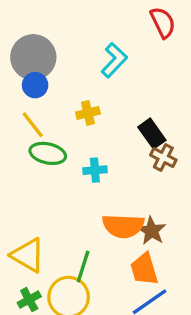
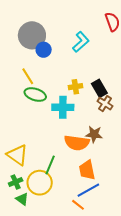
blue circle: (35, 85) -> (44, 50), moved
yellow cross: (88, 113) -> (75, 87), moved
cyan cross: (95, 170) -> (63, 107), size x1.5
brown star: (152, 231) -> (94, 134), moved, turned -30

